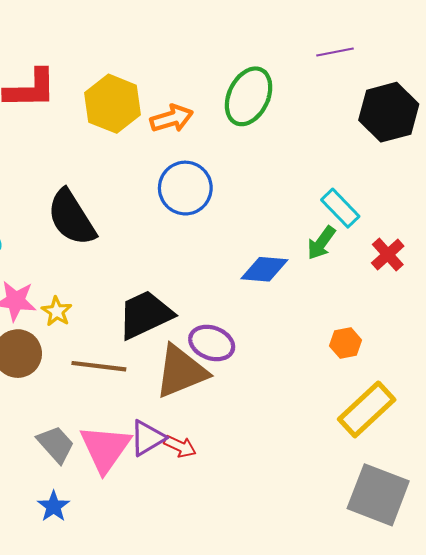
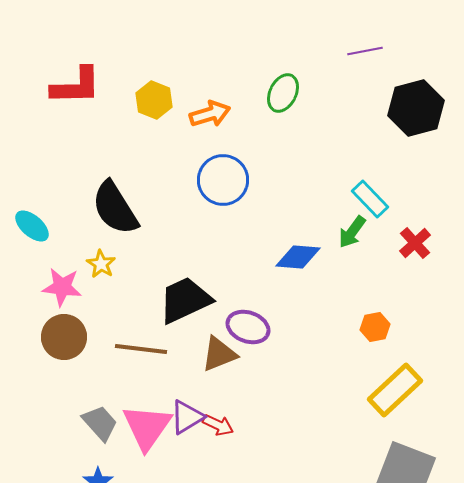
green ellipse: (249, 96) -> (283, 93), size x0.7
yellow hexagon: (113, 104) -> (154, 100), size x0.7
yellow star: (57, 311) -> (101, 264), moved
brown triangle: (181, 371) -> (219, 354), size x0.7

